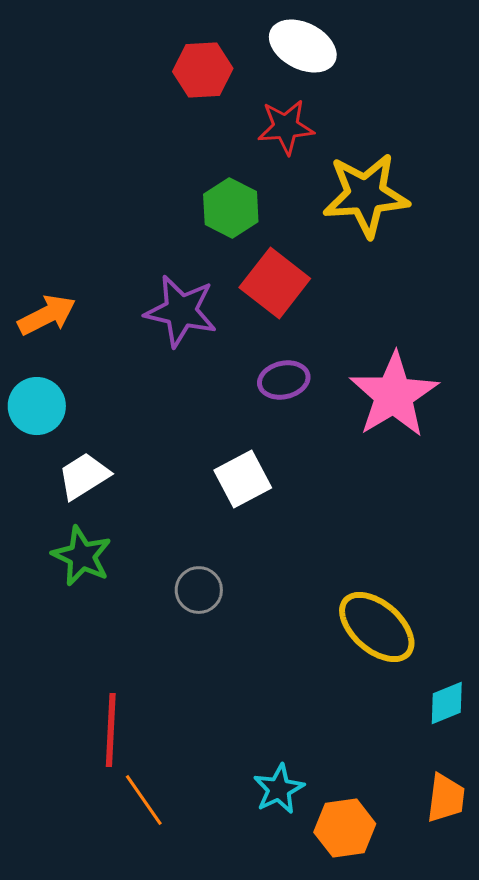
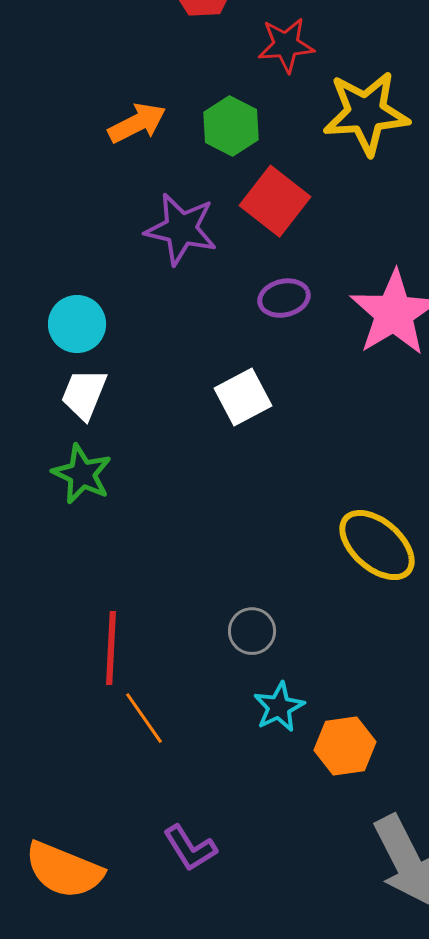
orange arrow: (47, 315) -> (137, 123), moved
cyan circle: (37, 406) -> (77, 324), moved
white trapezoid: (84, 476) -> (84, 394), turned -36
gray circle: (199, 590) -> (252, 631), moved

